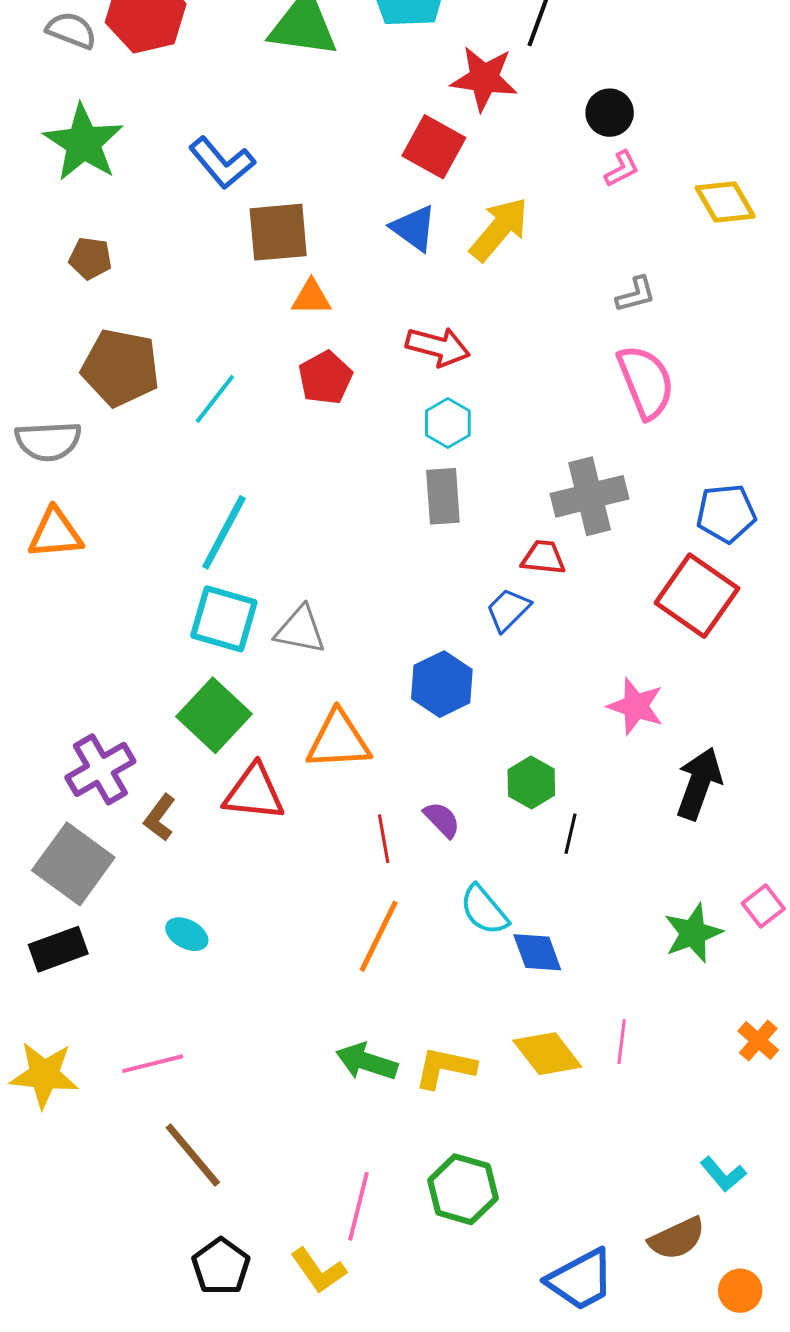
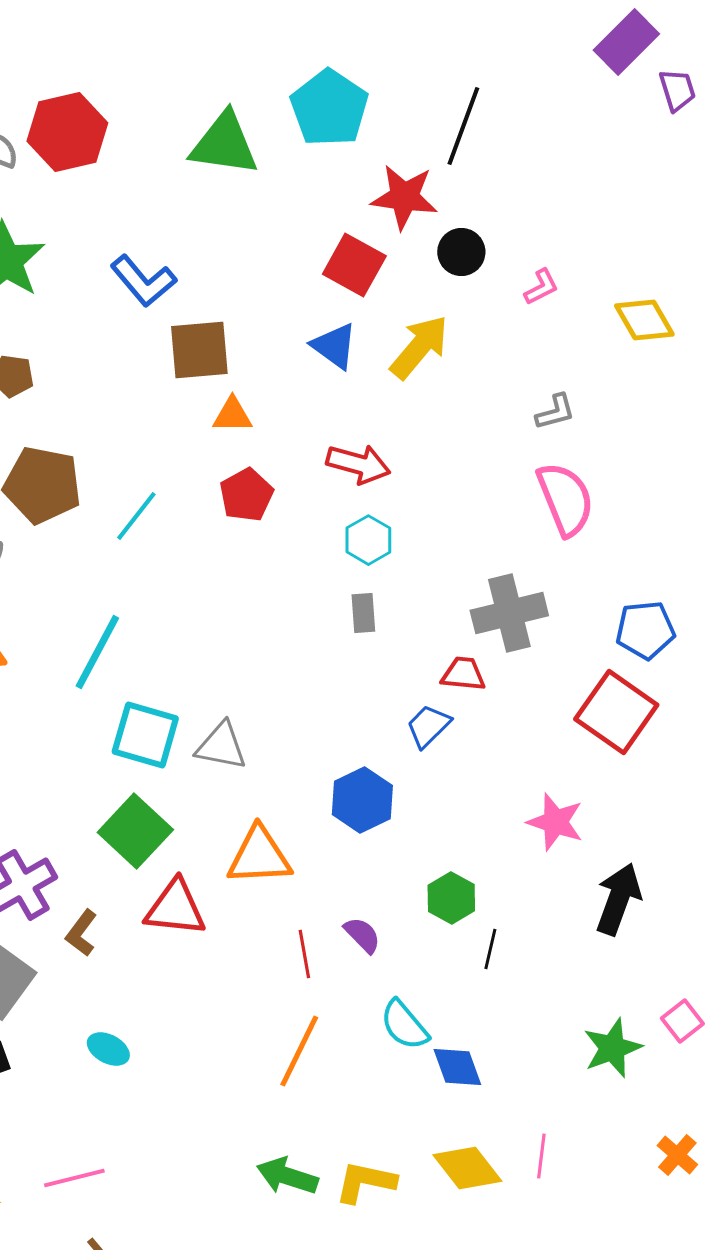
black circle: (610, 113) -> (461, 252), moved
gray rectangle: (443, 496) -> (363, 613), size x0.7
cyan line: (224, 532) -> (97, 652), moved

